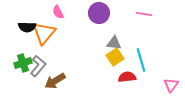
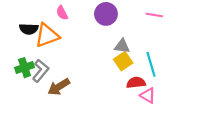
orange triangle: (44, 33) -> (47, 35), turned 30
pink triangle: (171, 85) -> (148, 95), moved, turned -35

